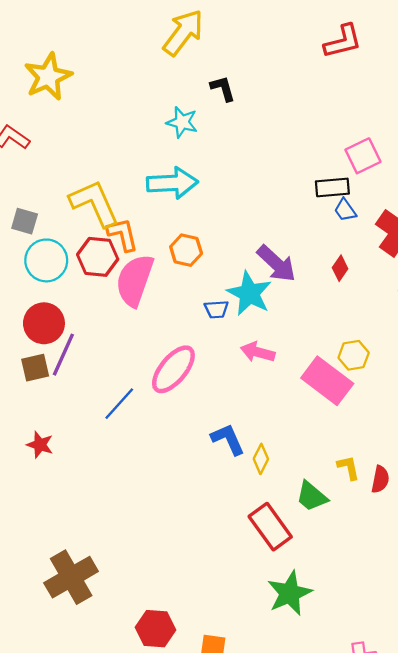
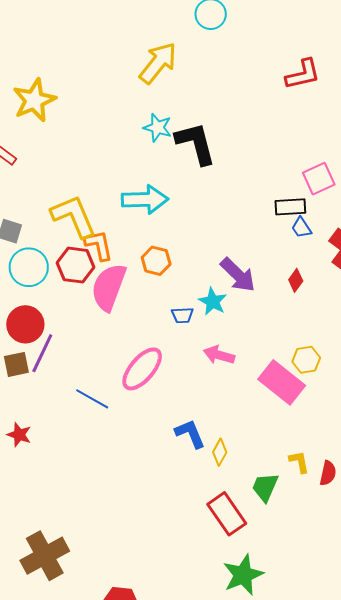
black L-shape: (223, 88) -> (196, 143), moved, size x1.8
cyan star: (182, 122) -> (158, 128), moved
cyan star: (249, 293) -> (213, 301), size x0.7
blue line: (119, 404) -> (92, 399), turned 76
green trapezoid: (312, 496) -> (265, 487), turned 72

